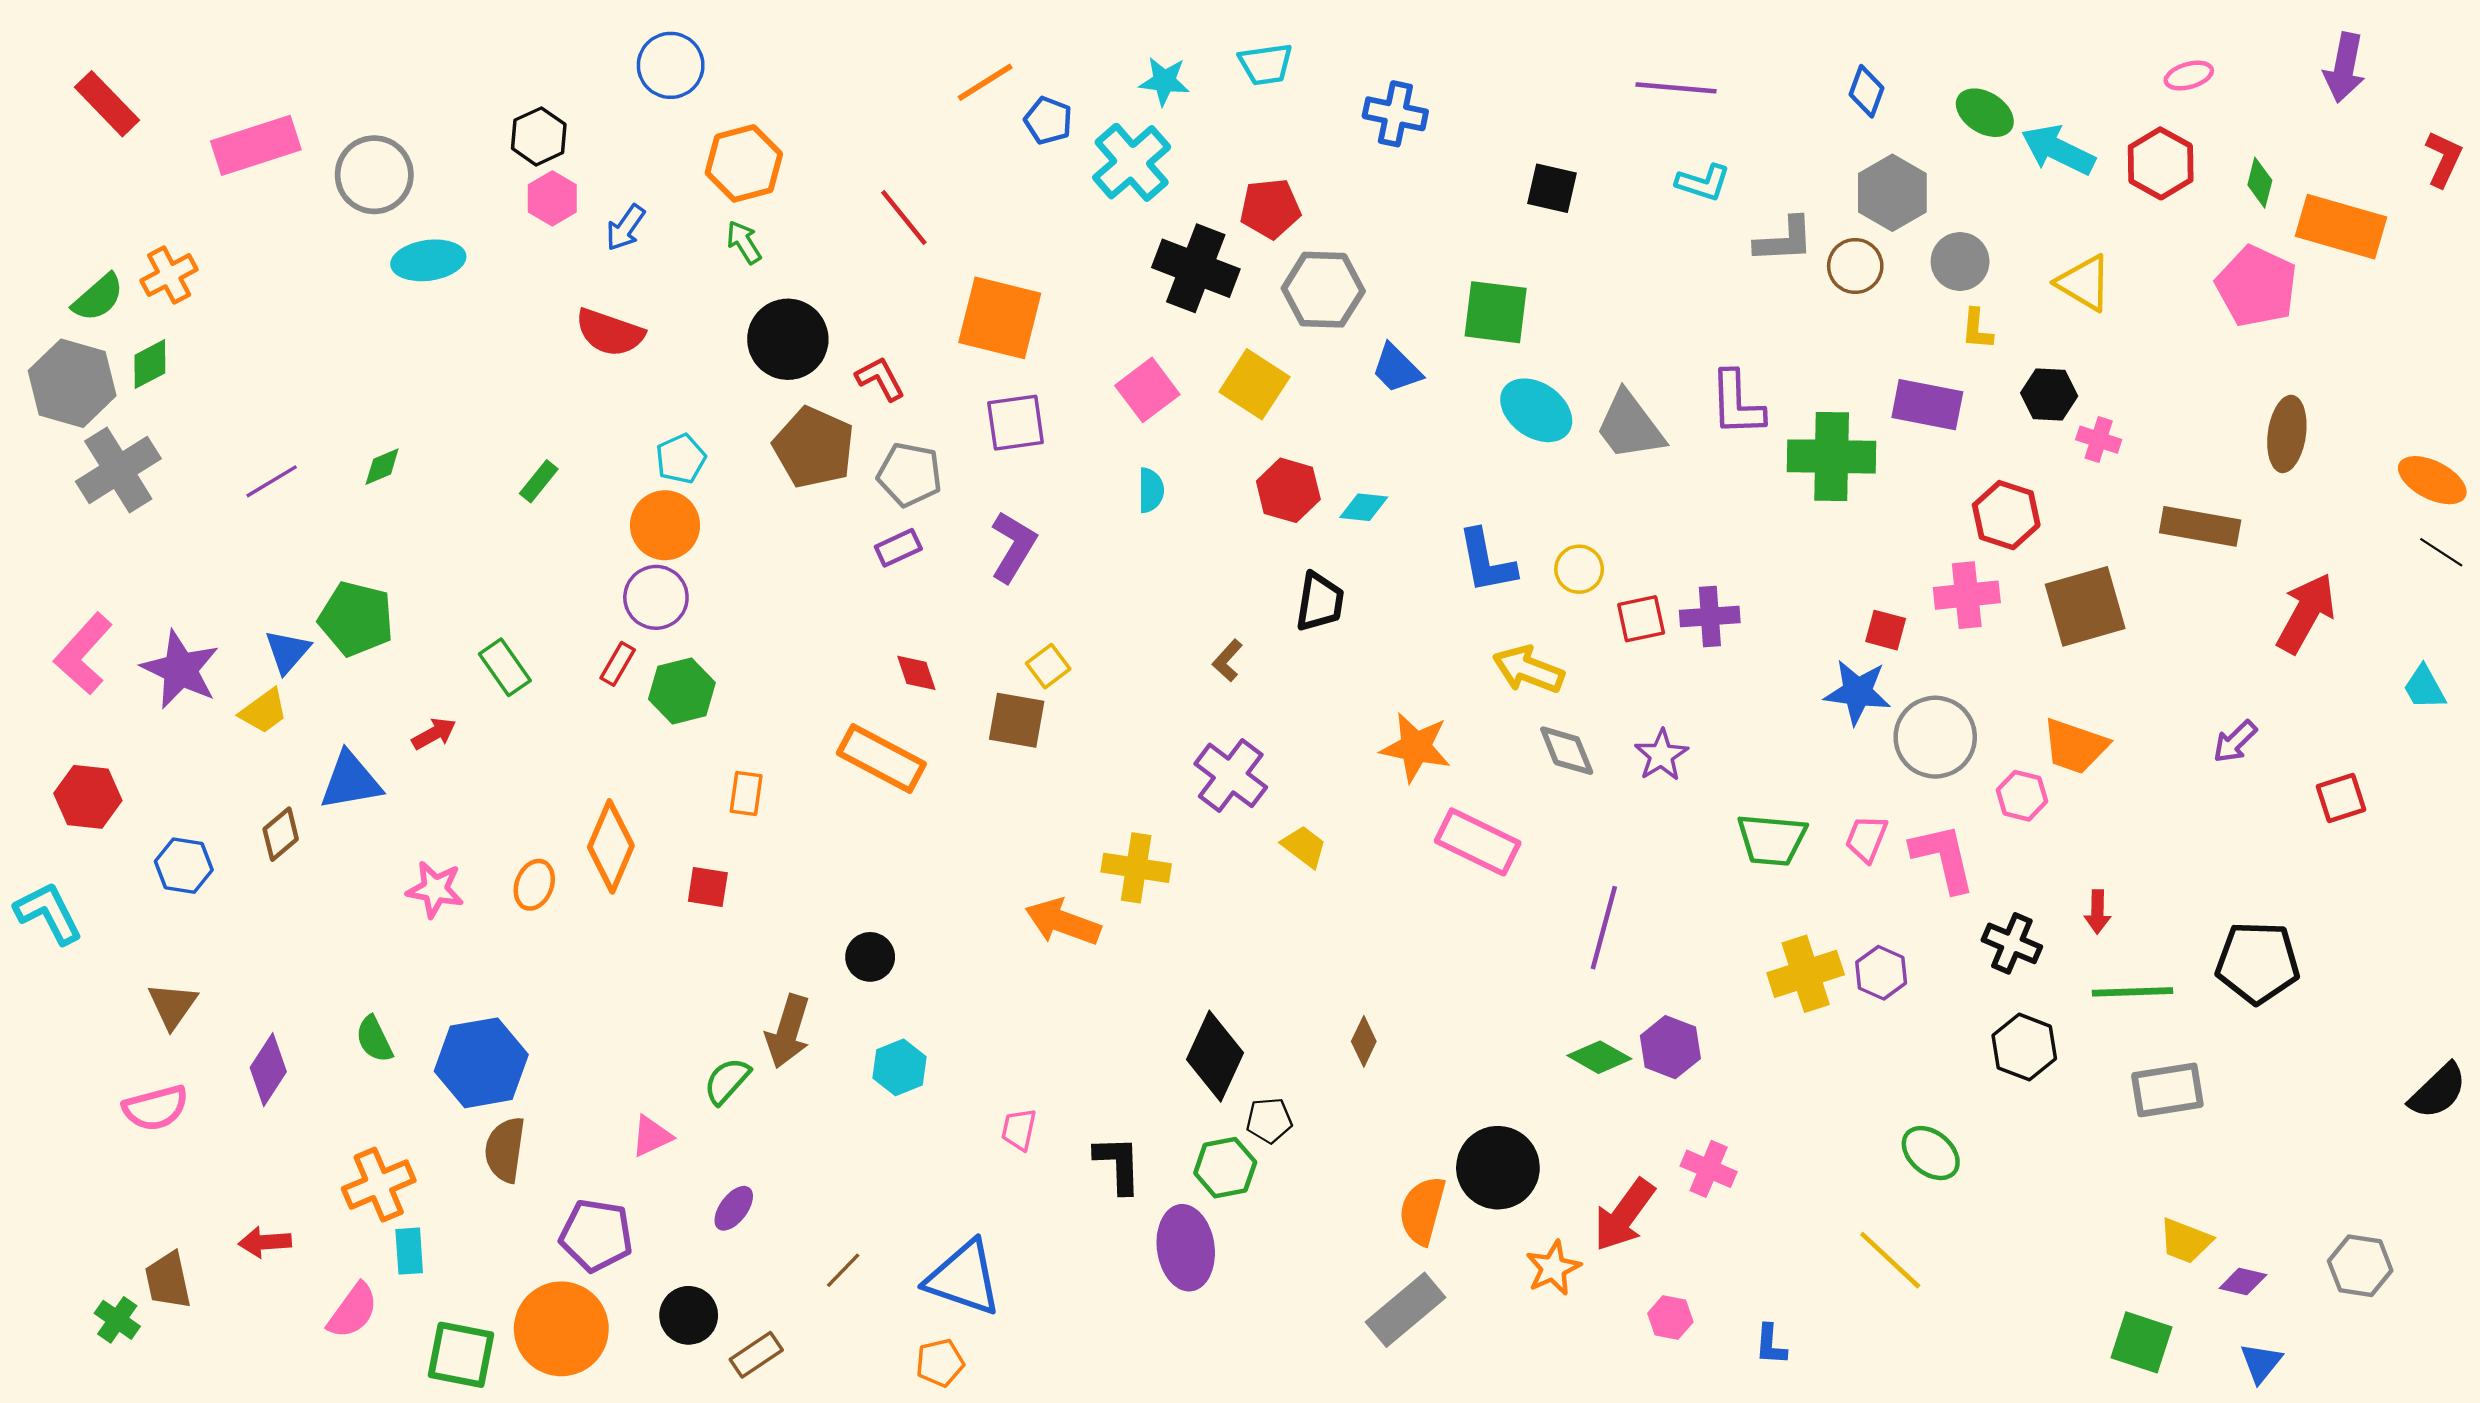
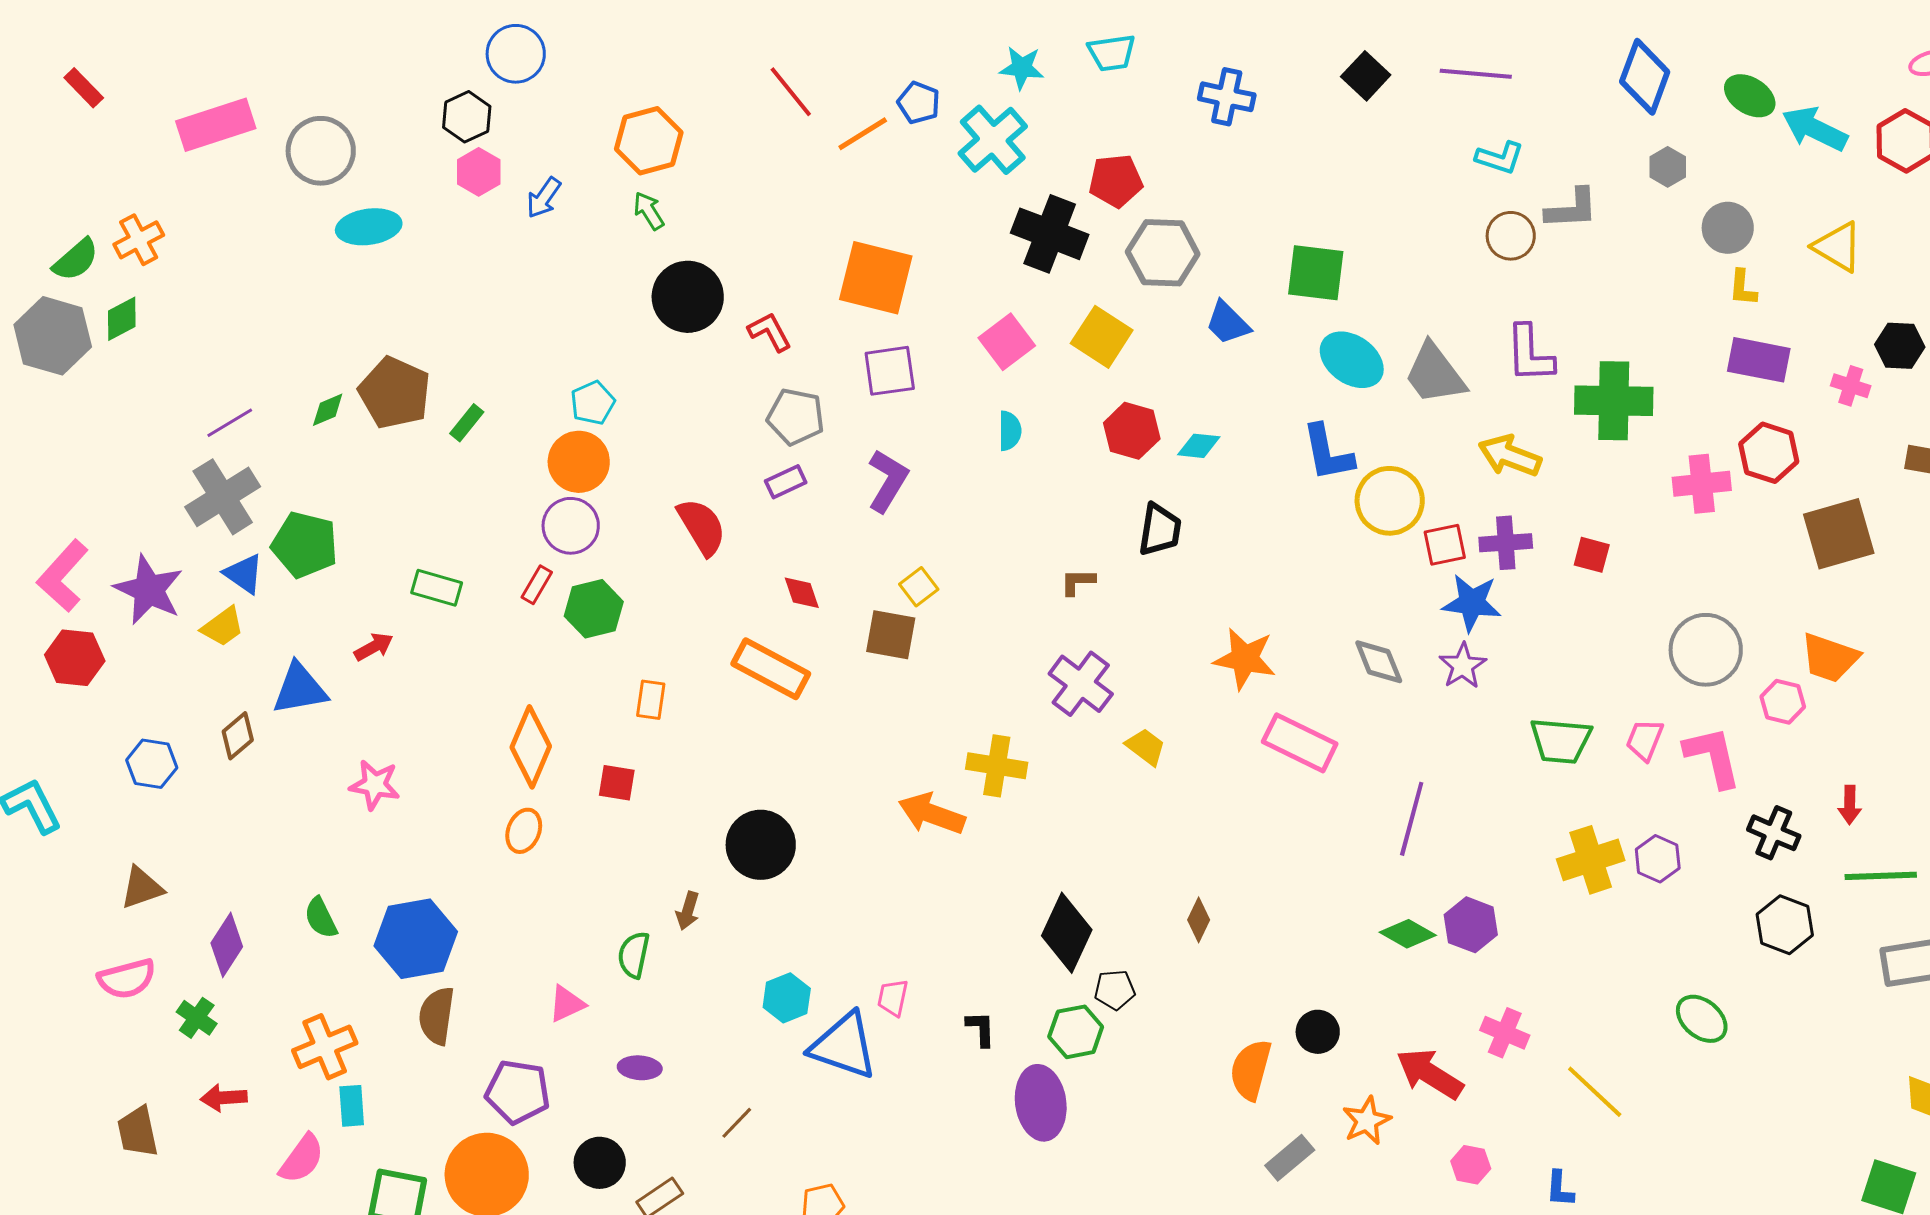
blue circle: (671, 65) -> (516, 54), moved
orange line: (985, 82) -> (863, 134), moved
blue diamond: (1866, 91) -> (1645, 77), size x1.6
red rectangle: (107, 104) -> (84, 88), size x0.7
black square: (1552, 188) -> (1366, 76), moved, turned 30
gray hexagon: (1892, 193) -> (1668, 167), size x0.6
red line: (904, 218) -> (791, 92), moved
brown circle: (1855, 266) -> (1511, 236), moved
red semicircle: (610, 332) -> (702, 527), moved, turned -140
black hexagon: (2049, 394) -> (1900, 346), moved
purple rectangle: (1927, 405) -> (1759, 360), moved
brown pentagon: (814, 447) -> (395, 393), moved
gray cross: (118, 470) -> (223, 497), moved
blue L-shape: (1487, 561) -> (1328, 453), moved
yellow circle: (1579, 569) -> (1390, 501), size x1.6
pink cross: (1967, 595) -> (1702, 484), moved
red square: (1886, 630) -> (1592, 555), moved
blue triangle: (287, 651) -> (244, 574), turned -36
brown L-shape: (1227, 660) -> (1078, 582), turned 48
green rectangle: (505, 667) -> (437, 588), turned -39
yellow arrow: (1528, 670) -> (1510, 456), moved
blue star: (1857, 692) -> (1472, 603), moved
red hexagon: (88, 797) -> (75, 658), moved
orange ellipse: (534, 885) -> (524, 831), moved
black circle: (870, 957) -> (761, 845), size x1.6
brown triangle: (172, 1005) -> (142, 888), turned 36
brown arrow: (788, 1031) -> (688, 911), size x0.6
cyan hexagon: (899, 1067) -> (787, 998), moved
green semicircle: (727, 1081) -> (634, 955), turned -30
black L-shape: (1118, 1164) -> (981, 1029), size x0.7
black circle: (1498, 1168) -> (1318, 1032), size x0.6
purple ellipse: (734, 1208) -> (640, 1068), turned 57
red arrow: (1624, 1215) -> (1430, 1074), turned 86
yellow line: (1890, 1260) -> (1595, 1092), moved
blue triangle: (964, 1278) -> (844, 1046), moved
gray rectangle: (1405, 1310) -> (1290, 1158), moved, size x0.7
green cross: (117, 1320) -> (197, 1018), moved

